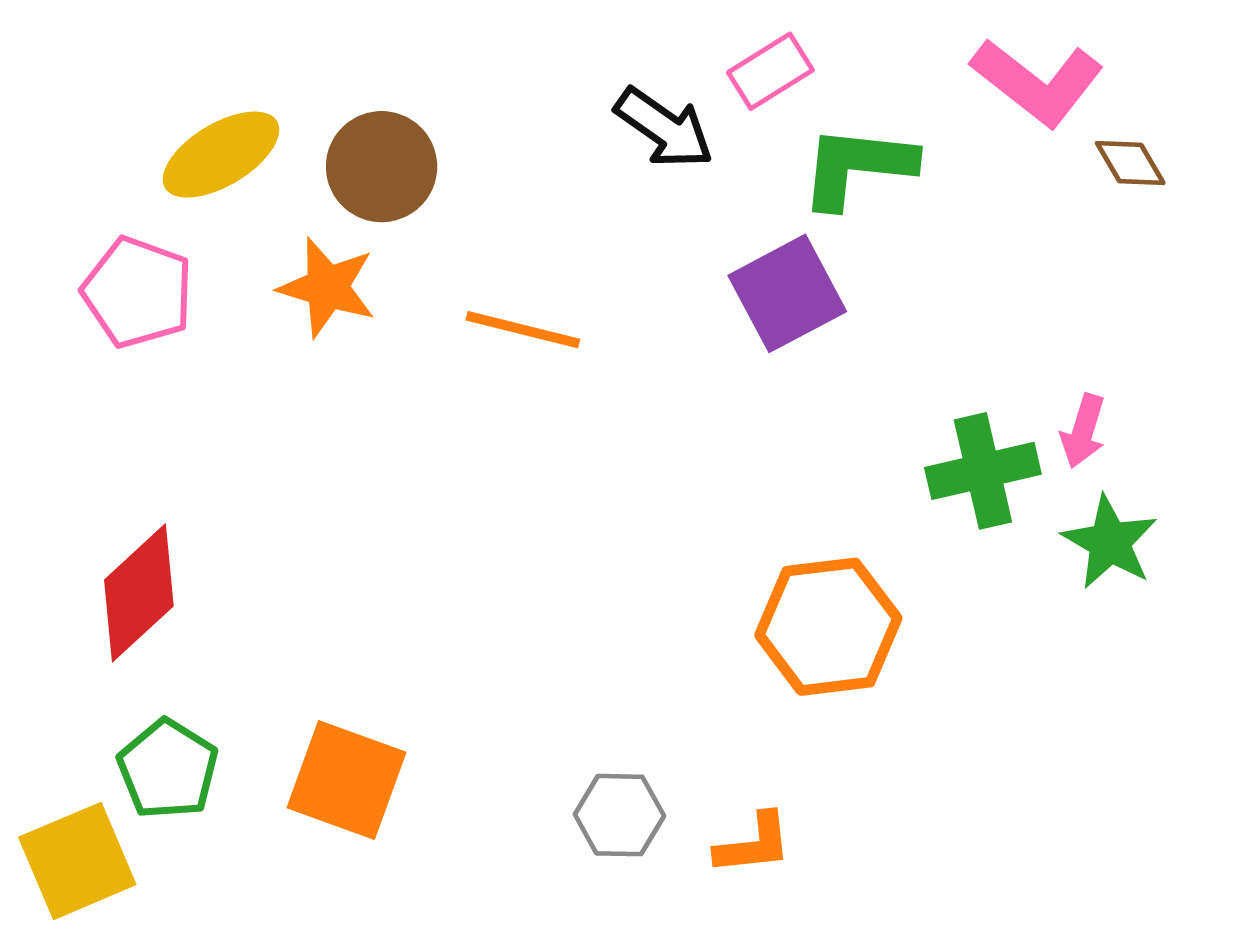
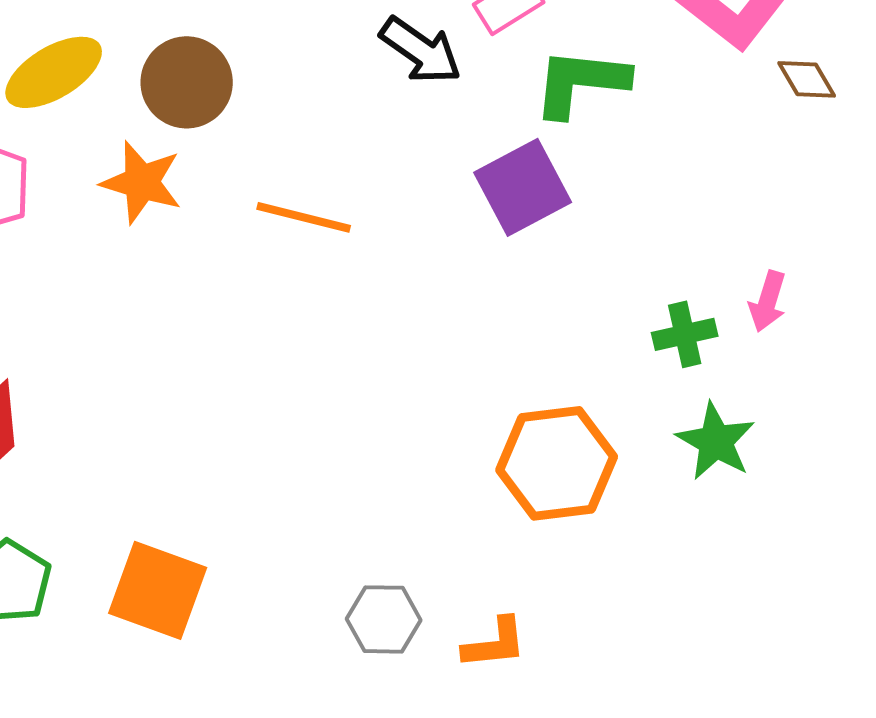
green cross: (983, 471) -> (685, 334), size x0.7
green star: (1110, 542) -> (716, 441), moved

